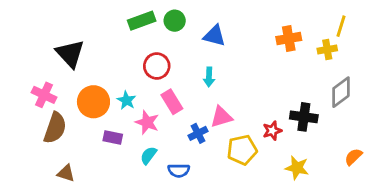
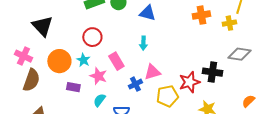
red circle: (157, 66) -> (92, 37), moved
gray diamond: (341, 92) -> (239, 54), turned 45
red star: (272, 131) -> (189, 82), size x1.5

